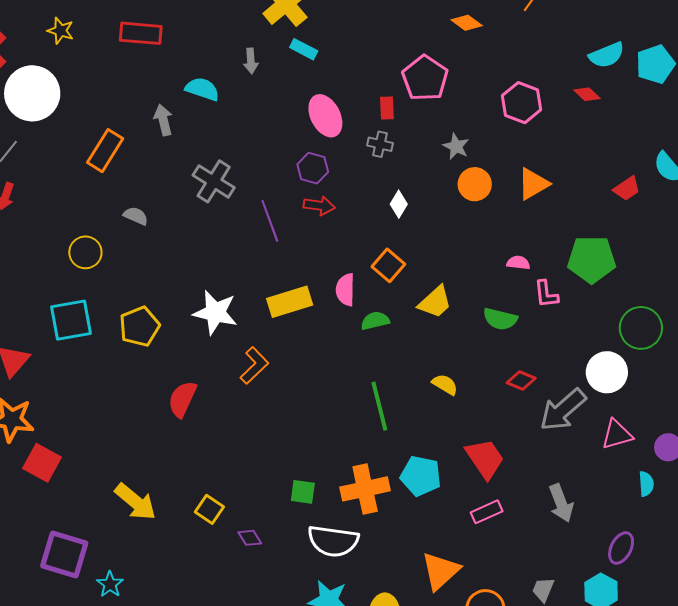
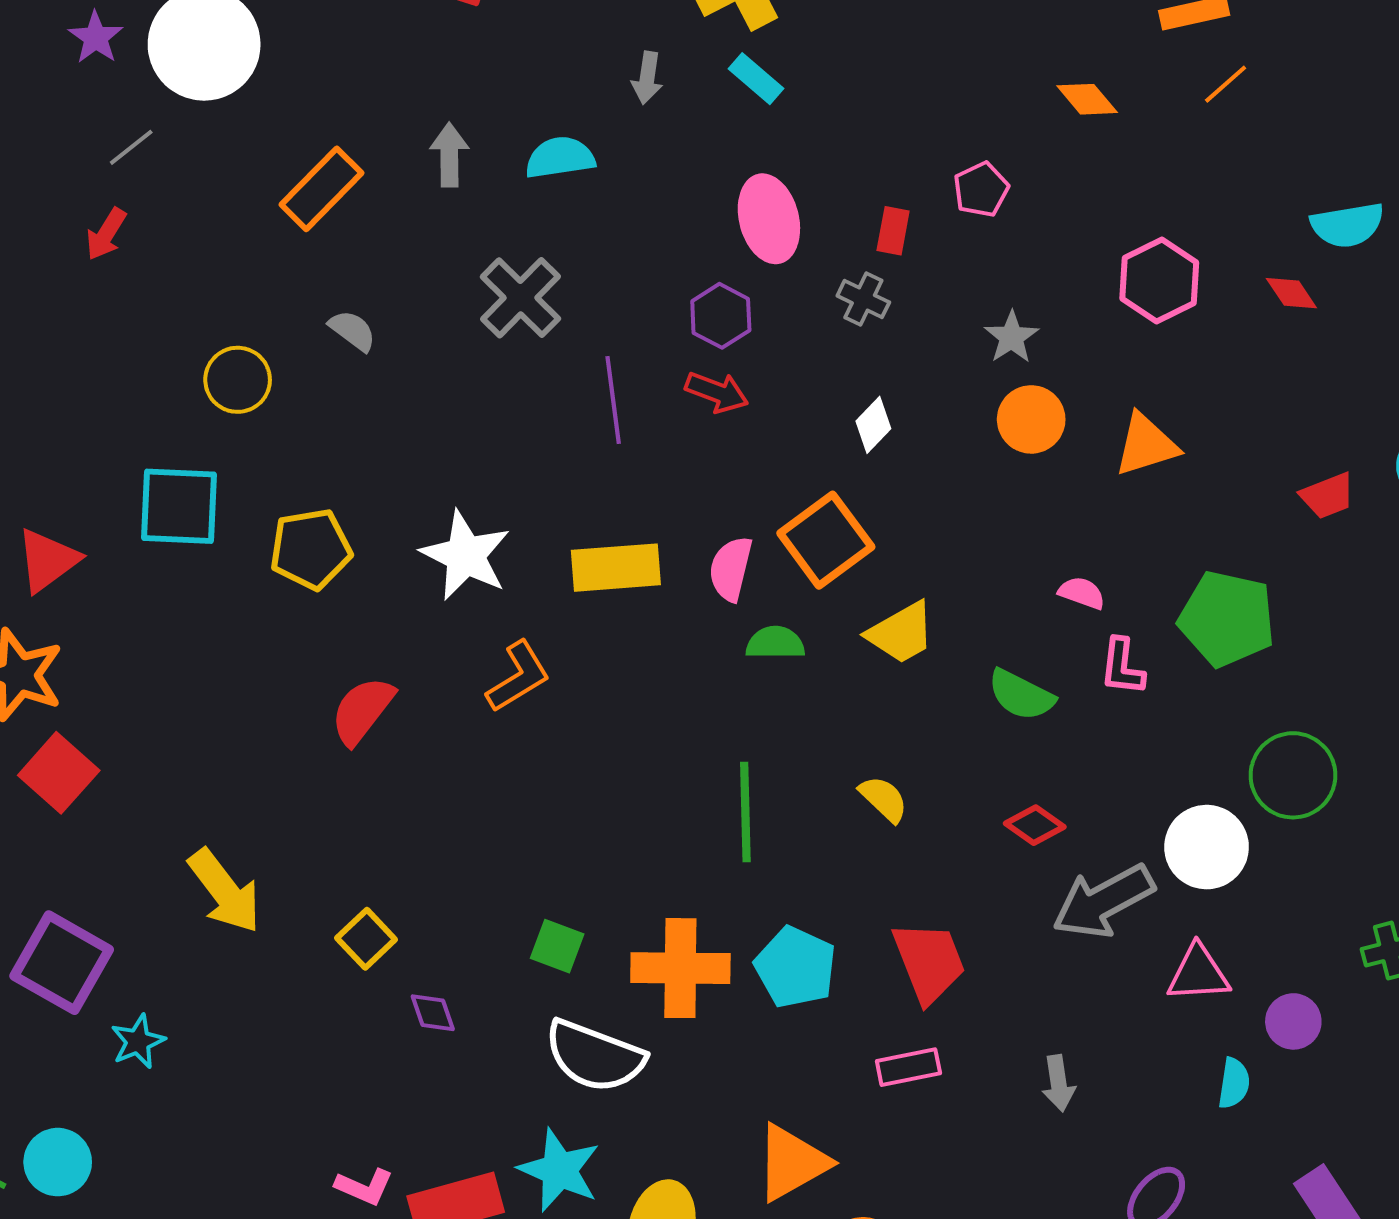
pink pentagon: (425, 78) -> (981, 189), size x0.6
cyan semicircle: (202, 89) -> (560, 158), moved, turned -40
orange square: (388, 265) -> (826, 540), size x1.4
gray arrow: (561, 503) -> (1058, 1083), size x0.7

